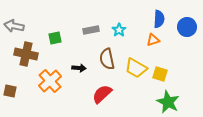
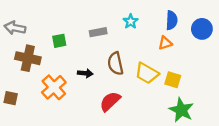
cyan star: (119, 30) -> (131, 21), moved

